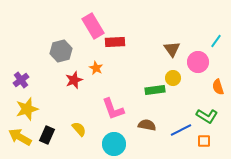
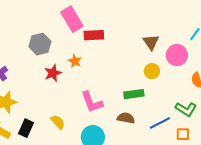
green rectangle: (155, 90) -> (134, 94), moved

